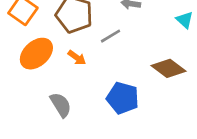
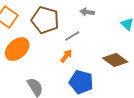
orange arrow: (77, 58) -> (66, 56), moved, turned -88

